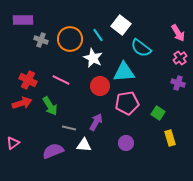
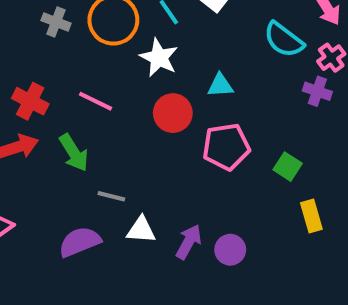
cyan semicircle: (141, 48) -> (284, 40), moved
cyan triangle: (124, 72) -> (220, 85), size x0.6
purple cross: (178, 83) -> (317, 91), moved
purple arrow: (96, 122) -> (189, 242), moved
purple circle: (126, 143) -> (230, 250), moved

